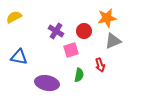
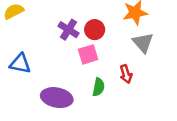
red circle: (84, 31) -> (95, 30), moved
gray triangle: (113, 41) -> (143, 43), turned -48

